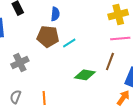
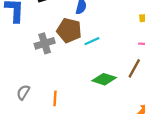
gray cross: (20, 63) -> (45, 43), moved

